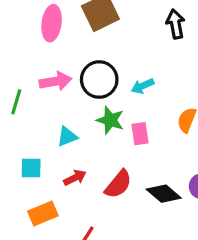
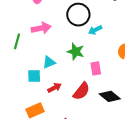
black circle: (99, 80) -> (78, 15), moved
pink rectangle: (140, 134) -> (96, 68), moved
cyan square: (31, 168) -> (34, 76), moved

